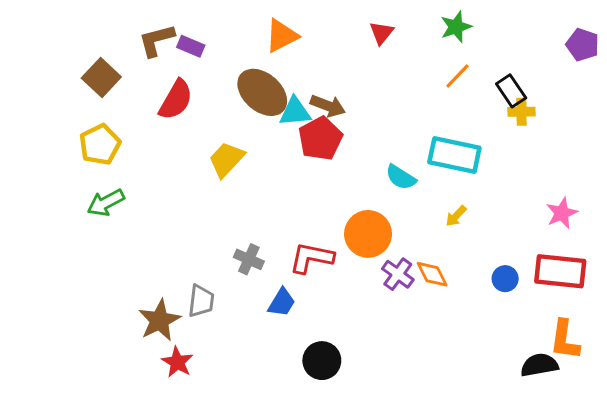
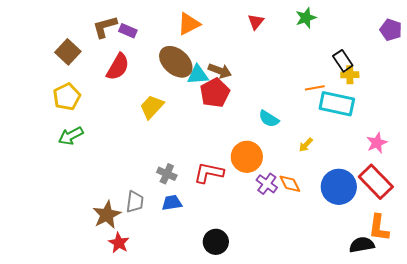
orange line: (457, 76) -> (315, 88), moved, turned 36
cyan rectangle: (454, 155) -> (337, 104), moved
red rectangle: (560, 271) -> (376, 182), turned 40
blue circle: (505, 279) -> (339, 187), size x2.0
blue trapezoid: (282, 302) -> (172, 203), moved, turned -130

